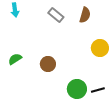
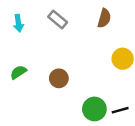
cyan arrow: (15, 10) -> (18, 23), moved
gray rectangle: (56, 15) -> (58, 19), moved

